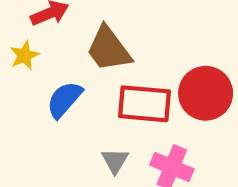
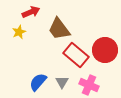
blue semicircle: (64, 100) -> (38, 82), moved
red rectangle: (144, 104) -> (76, 55), turned 35

